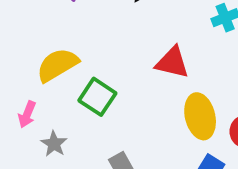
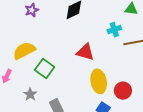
gray star: (54, 144) -> (30, 94), moved

